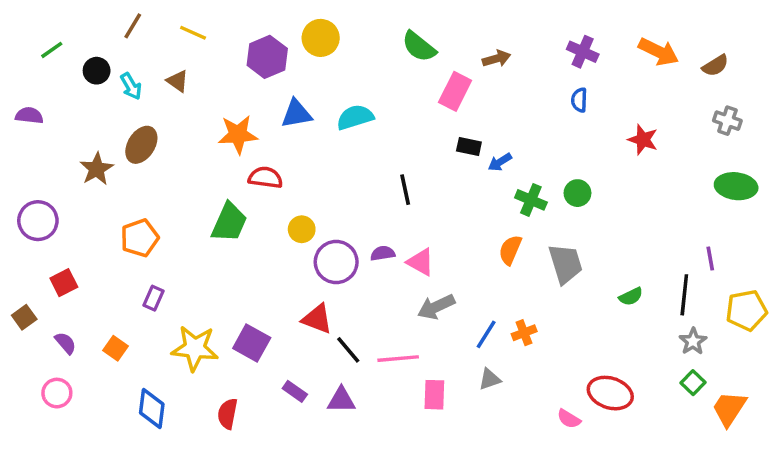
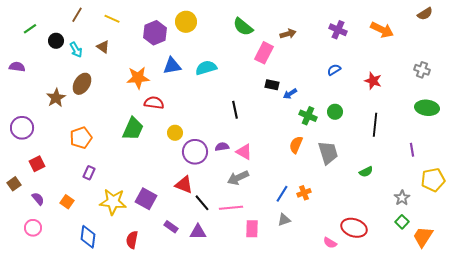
brown semicircle: (715, 65) -> (425, 14), moved
blue semicircle: (579, 100) -> (334, 70), moved, turned 56
black line: (684, 295) -> (375, 125), moved
gray arrow: (436, 307) -> (238, 178), moved

